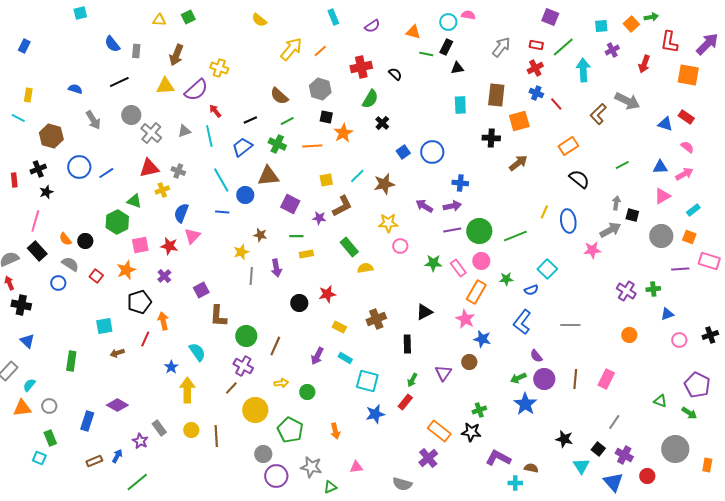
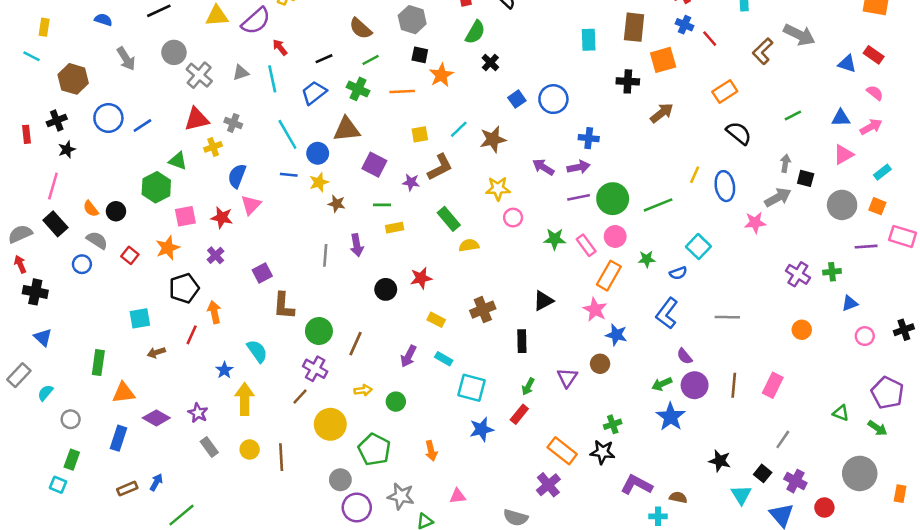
yellow star: (241, 252) -> (319, 182), moved
orange triangle: (22, 408) -> (124, 393), moved
green rectangle: (50, 438) -> (72, 460), turned 42
purple star: (140, 441) -> (198, 413), moved

